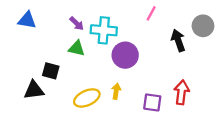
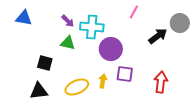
black arrow: (178, 40) -> (158, 36), turned 72
black triangle: (34, 90) -> (39, 91), moved
purple square: (152, 102) -> (125, 74), moved

